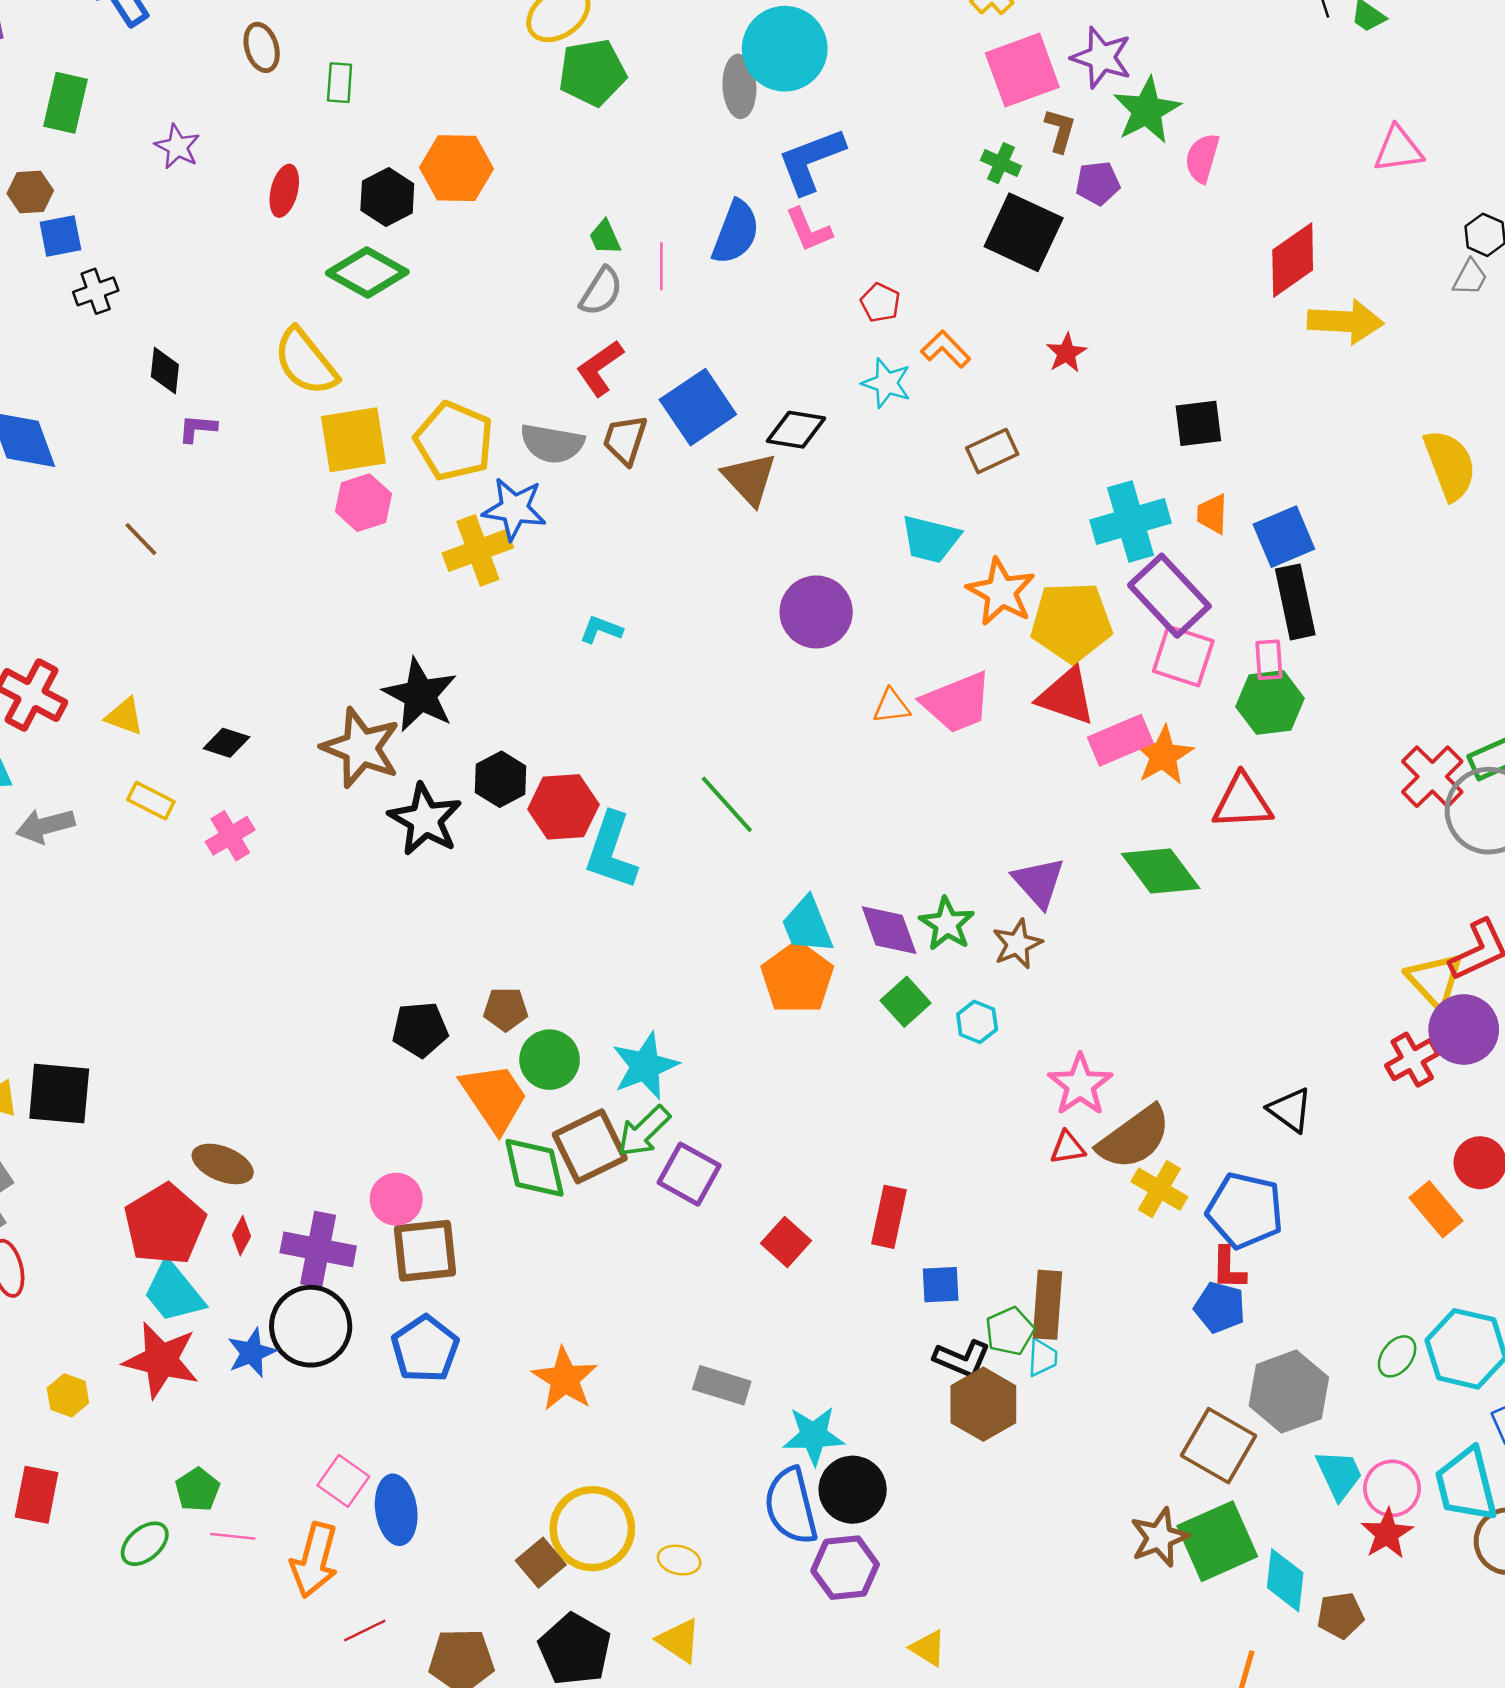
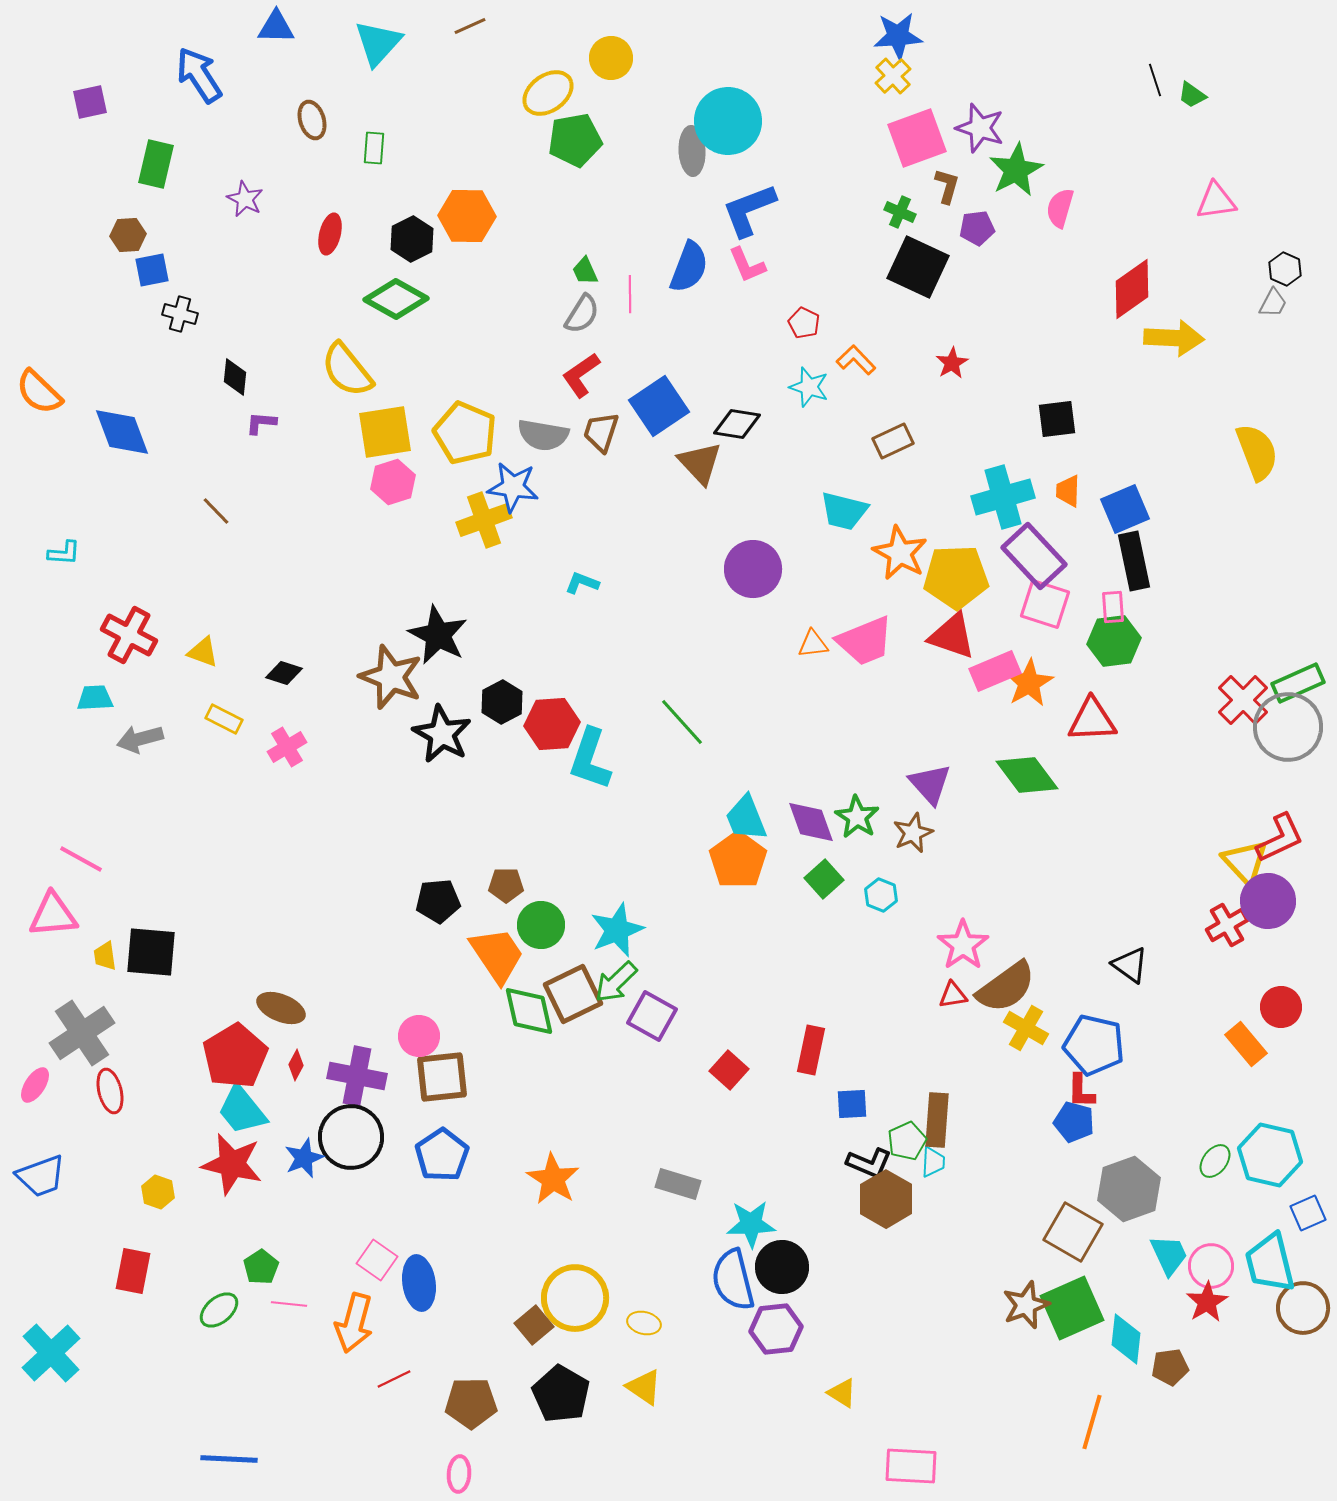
black cross: (96, 291) -> (180, 314), turned 36

